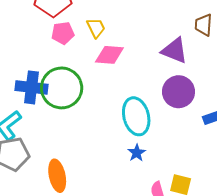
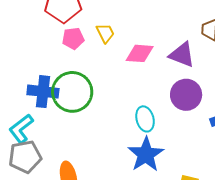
pink diamond: (109, 55) -> (140, 53), moved
cyan ellipse: (136, 116) -> (145, 119), size x0.7
blue star: (137, 153) -> (146, 154), size x2.0

